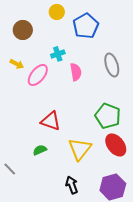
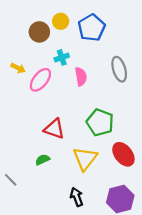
yellow circle: (57, 12) -> (61, 21), moved
brown circle: (23, 30) -> (39, 32), moved
green pentagon: (108, 116) -> (100, 122), moved

